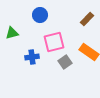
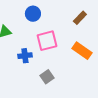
gray square: (65, 62) -> (47, 77), moved

